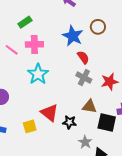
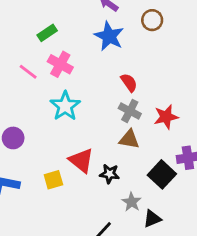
brown circle: (98, 27) -> (152, 20), moved
blue star: (73, 36) -> (109, 36), moved
pink cross: (34, 44) -> (60, 64), turned 30
brown triangle: (89, 106) -> (129, 139), moved
black square: (107, 123) -> (162, 174), turned 30

